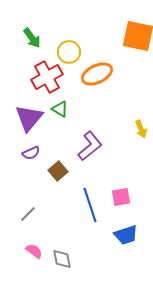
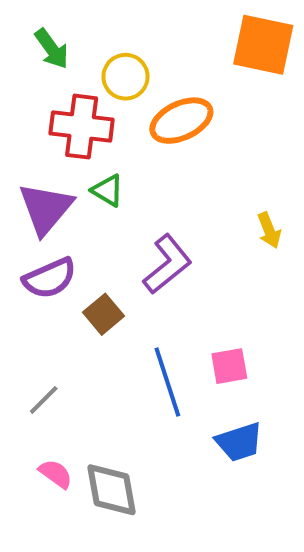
red cross: (47, 77) -> (82, 127), turned 36
purple semicircle: (31, 153) -> (50, 278), size x1.5
gray diamond: (62, 259) -> (112, 490), size x1.4

